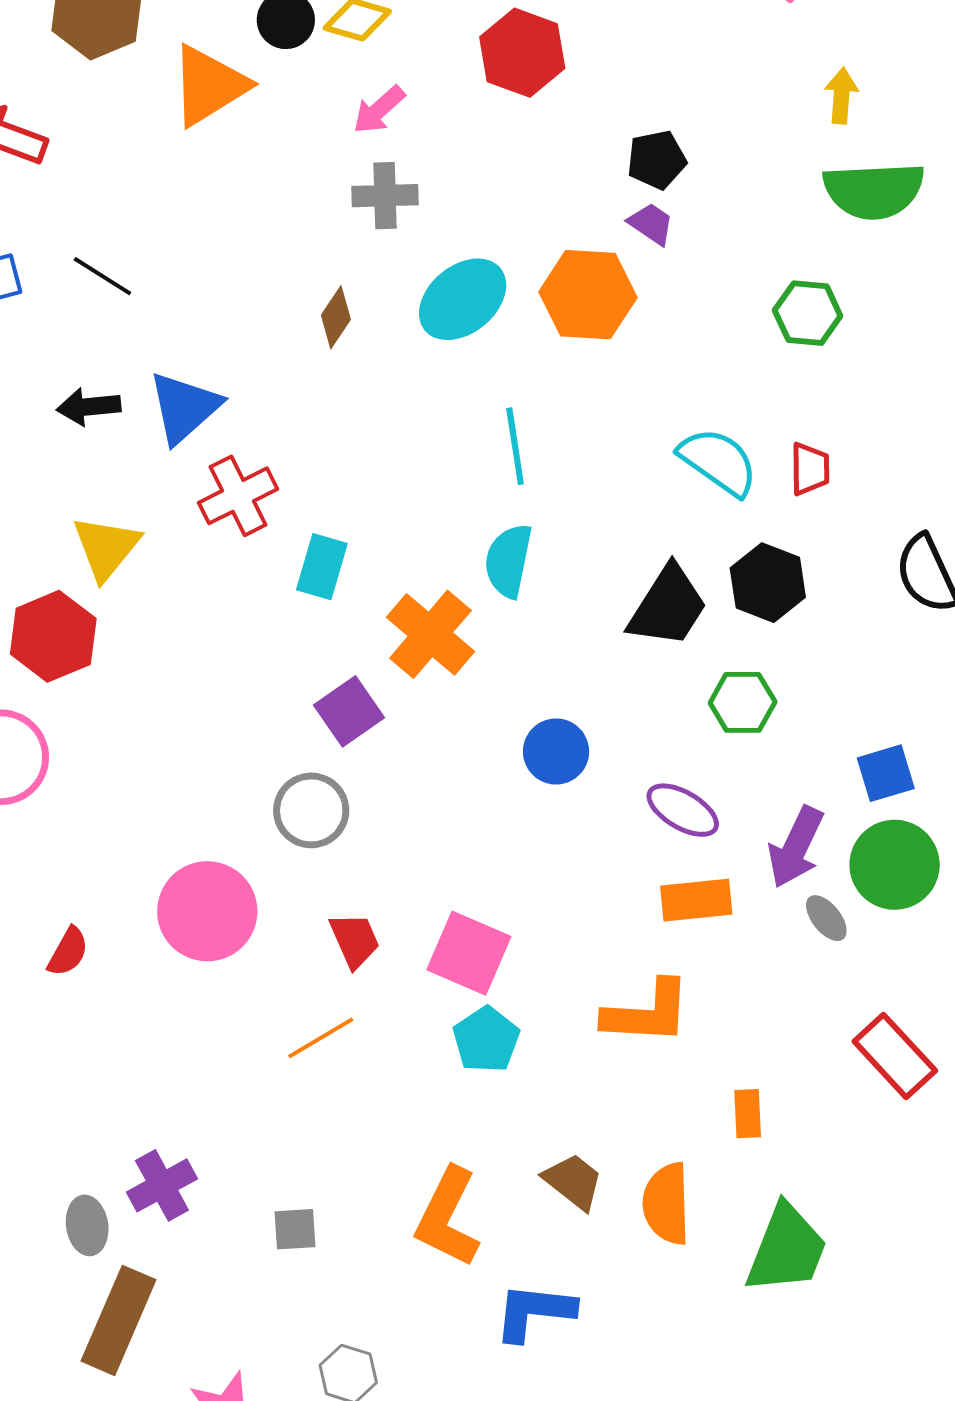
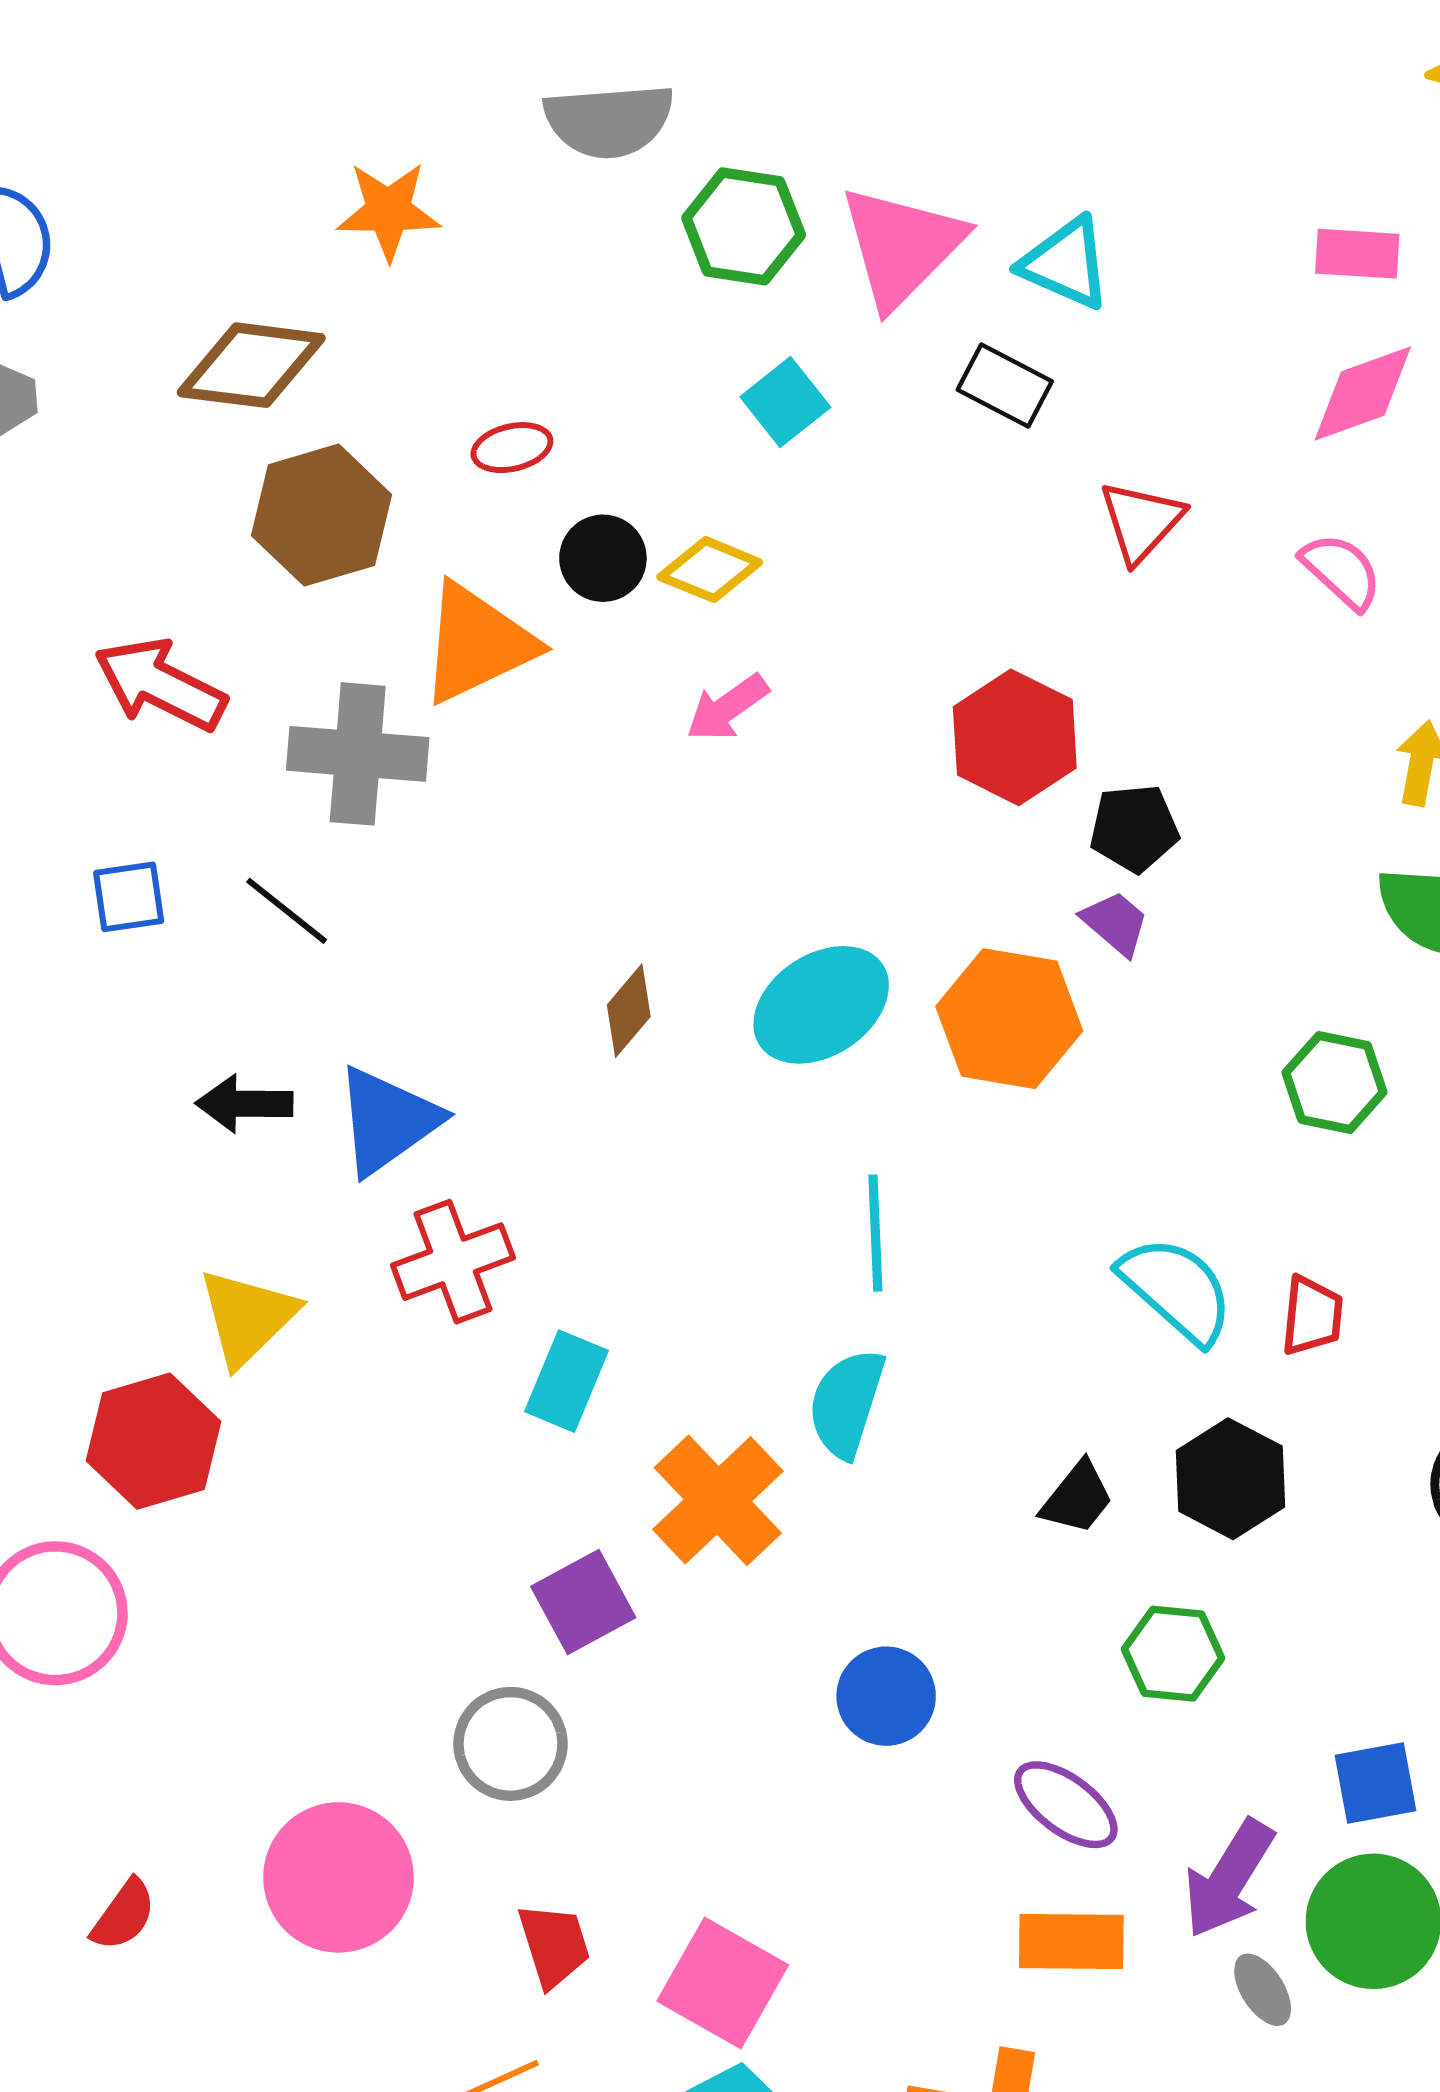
red hexagon: (522, 53) -> (1015, 737), moved
gray cross: (385, 196) -> (358, 754), moved, size x1.4
black trapezoid: (668, 606) -> (1077, 1498), size x0.6

